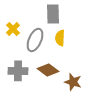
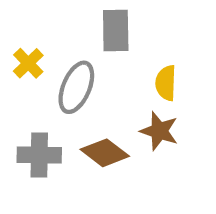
yellow semicircle: (60, 38) -> (166, 83), moved
brown star: (73, 82) -> (159, 131), moved

